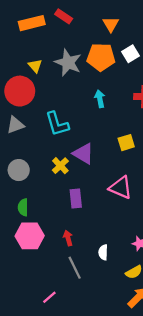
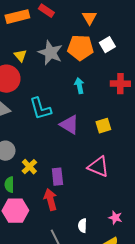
purple triangle: (83, 154) -> (69, 125), moved
yellow cross: (60, 166) -> (29, 167), moved
red arrow: (68, 238) -> (50, 200), moved, size x1.5

